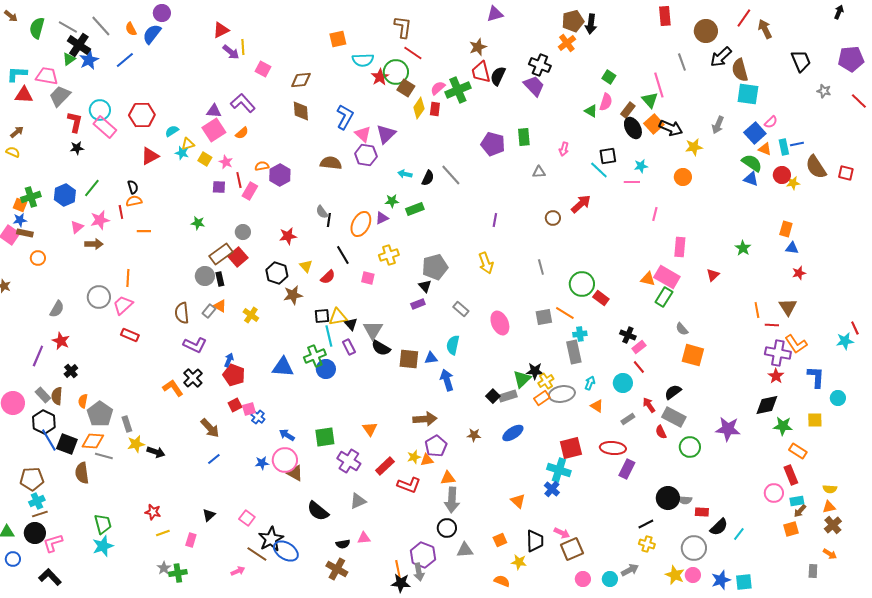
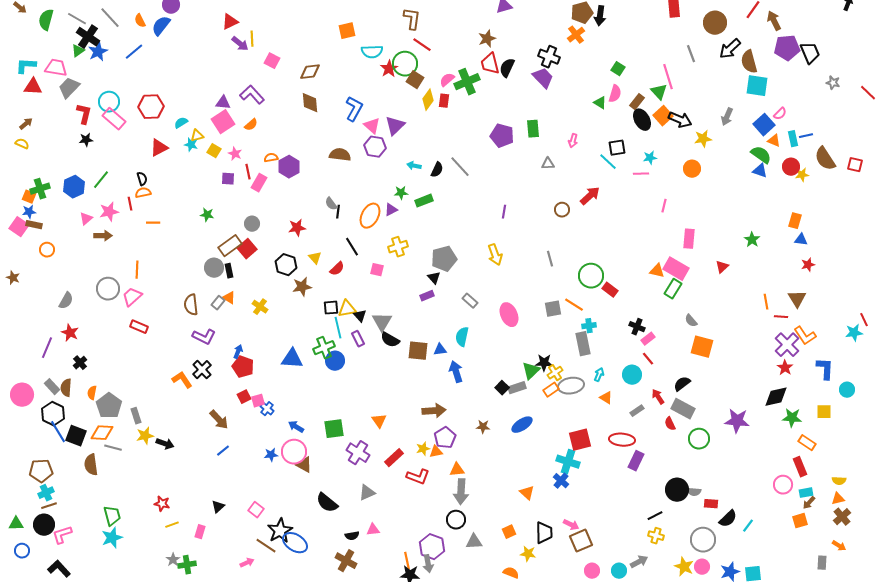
purple pentagon: (851, 59) -> (787, 48), moved
purple cross: (778, 353) -> (787, 345), turned 35

